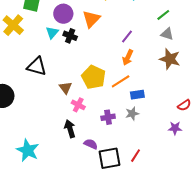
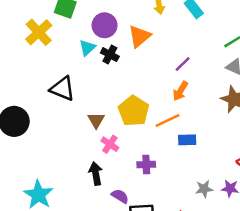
gray star: (132, 114) -> (204, 189), moved

